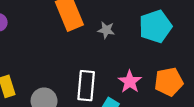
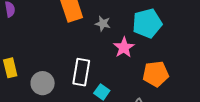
pink star: (130, 82) -> (124, 47), moved

